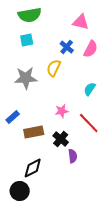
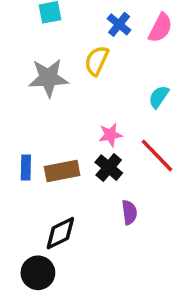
blue rectangle: (13, 117) -> (26, 168), moved, turned -48
black cross: (61, 139) -> (109, 168), moved

